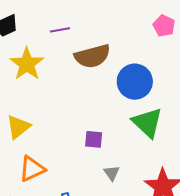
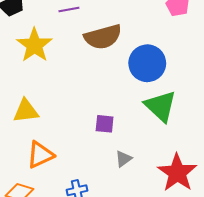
yellow triangle: (18, 127) -> (26, 111), turned 32
gray triangle: (112, 173) -> (123, 159), turned 30

